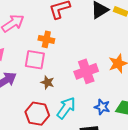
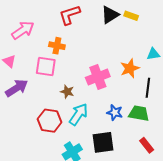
brown star: (47, 82) -> (67, 92), moved

